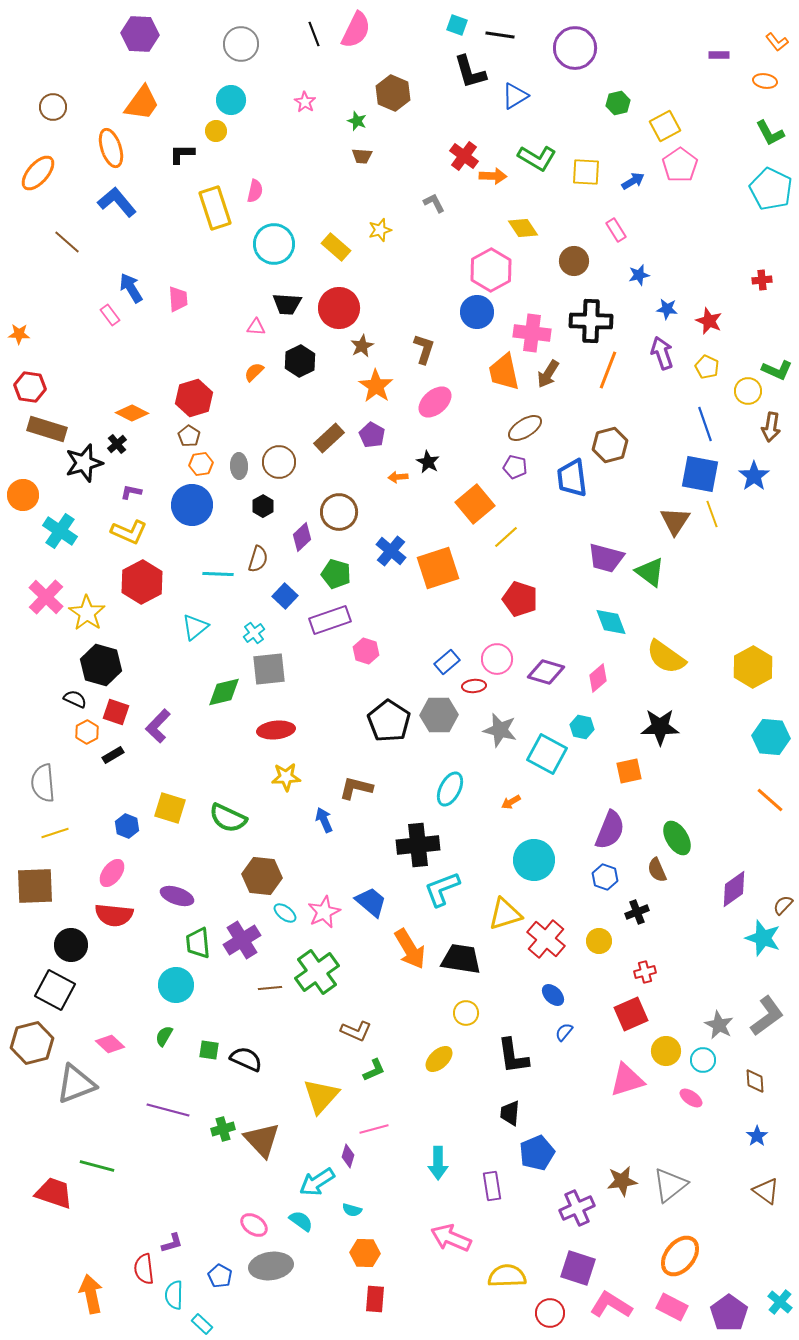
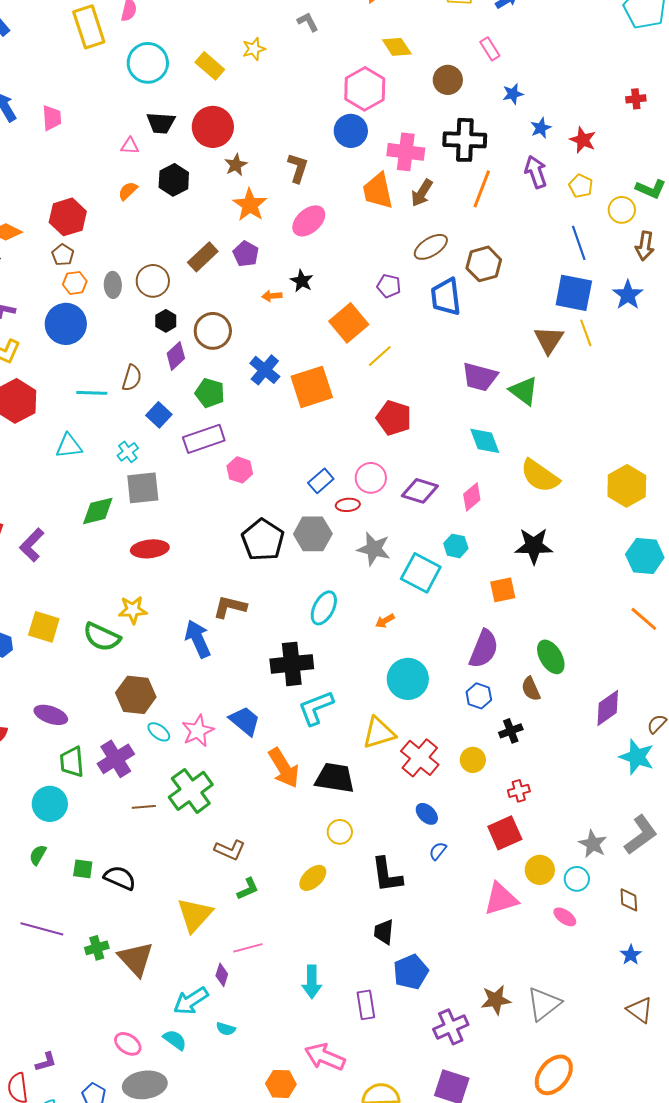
blue star: (667, 309) -> (541, 128), turned -30
brown ellipse: (525, 428) -> (431, 247), moved
black hexagon: (263, 506) -> (166, 321), moved
cyan triangle: (195, 627) -> (69, 446), turned 32
yellow star: (286, 777) -> (133, 610), moved
blue arrow: (324, 820) -> (198, 639), size x1.5
orange hexagon: (365, 1253) -> (281, 1084), moved

